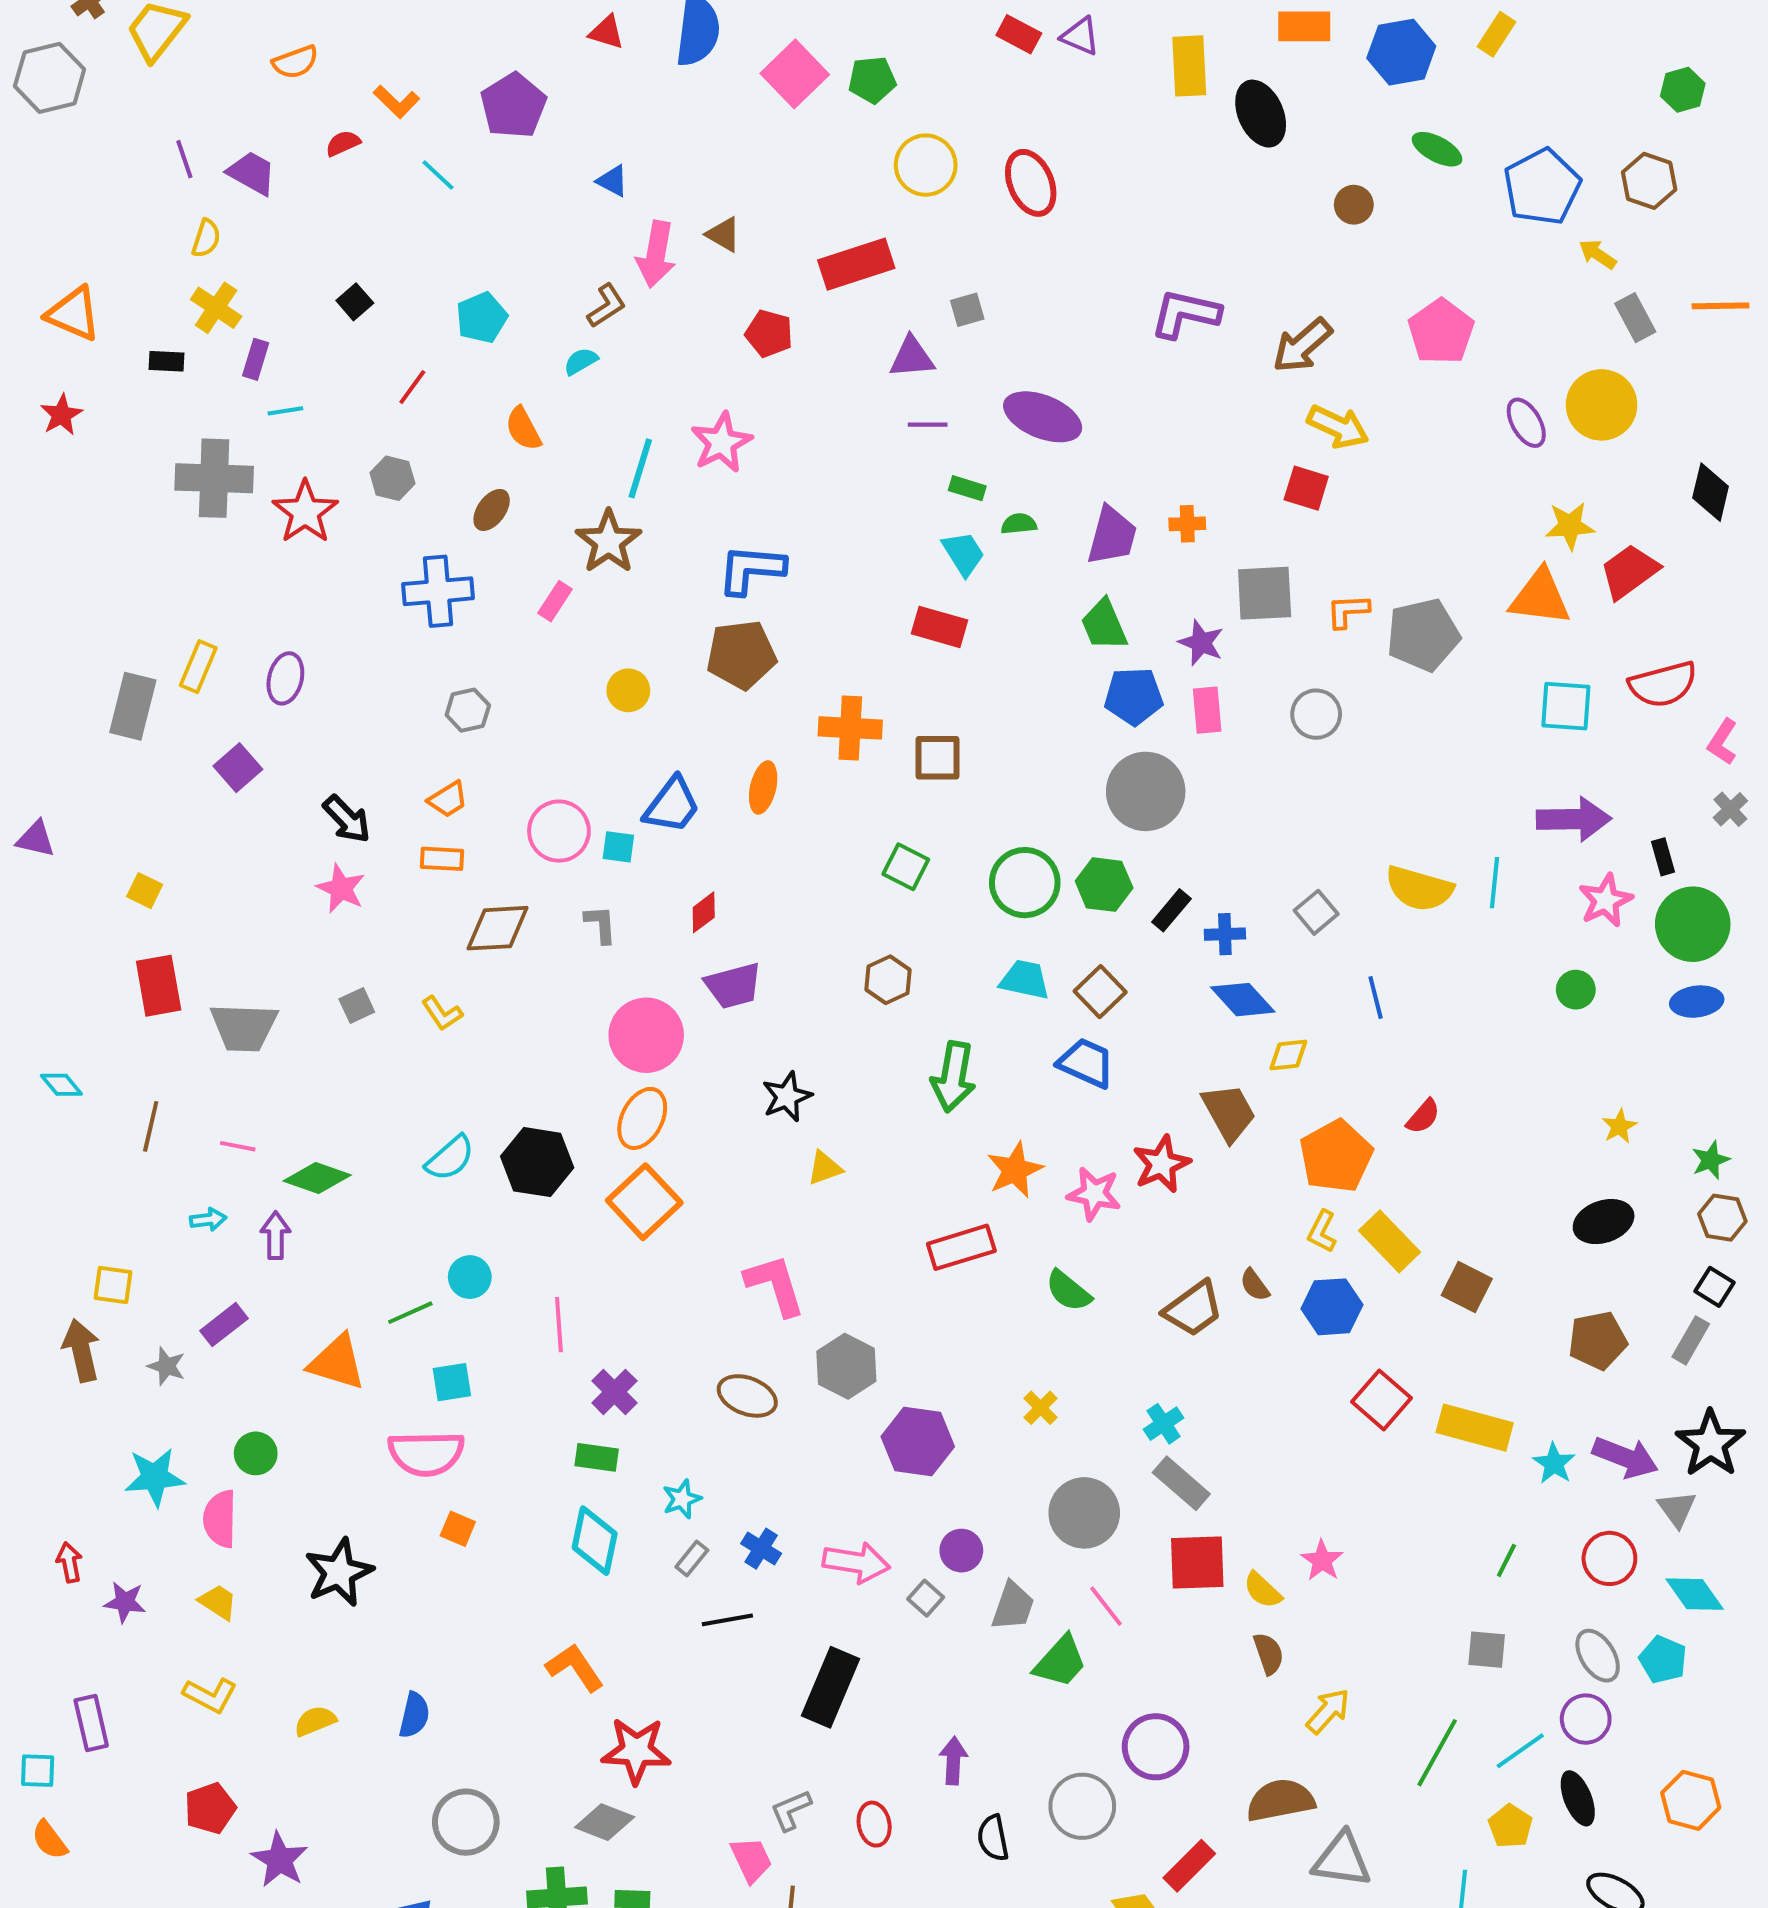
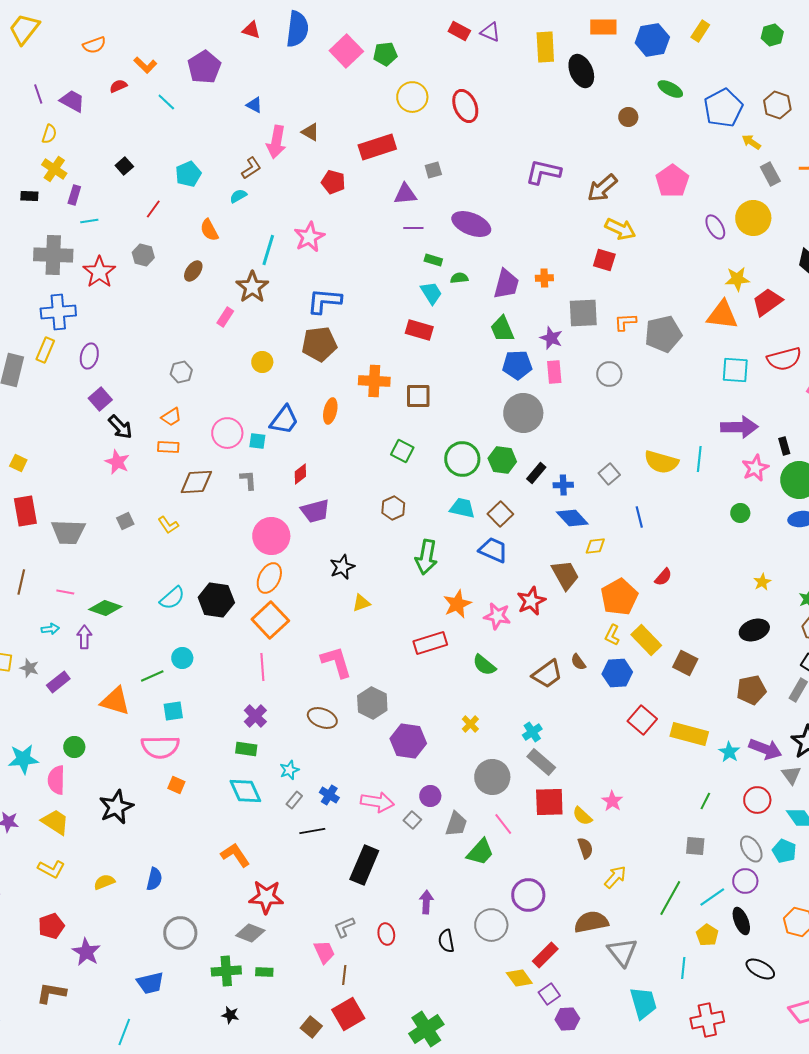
green hexagon: (1683, 90) -> (772, 35), moved
blue cross: (438, 591) -> (58, 312), moved
purple square: (238, 768) -> (100, 399), moved
pink line: (559, 1325) -> (262, 667), moved
gray star: (166, 1366) -> (29, 668), moved
cyan diamond: (595, 1541) -> (245, 791), turned -36
yellow trapezoid: (218, 1602) -> (55, 822), size x1.4
gray triangle: (1342, 1860) -> (622, 952), turned 44

